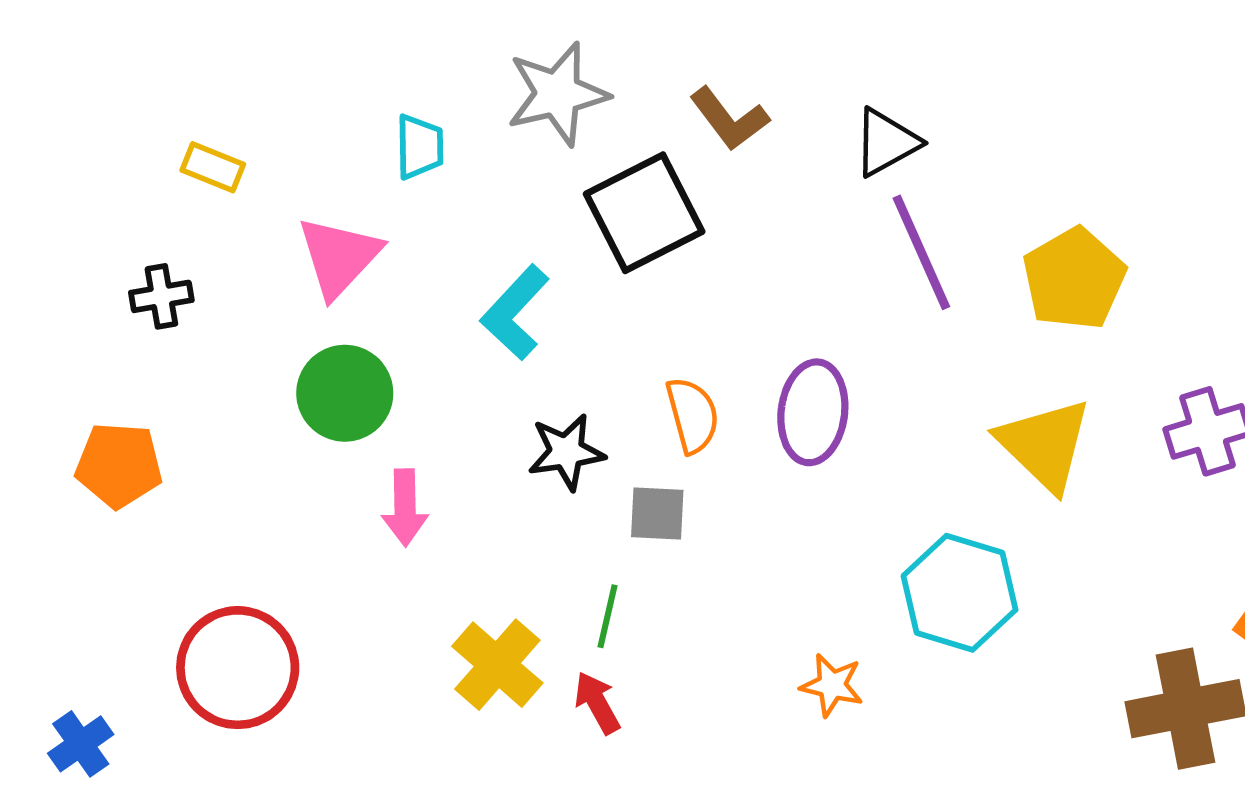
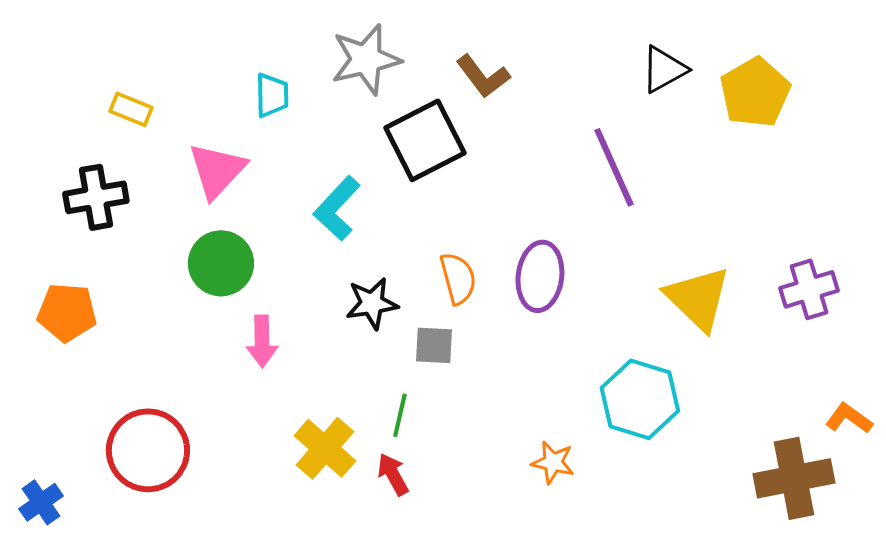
black triangle: (886, 142) -> (664, 69), moved
yellow pentagon: (1074, 279) -> (755, 92), moved
black cross: (161, 296) -> (96, 197), size x1.5

